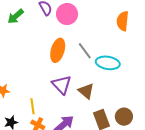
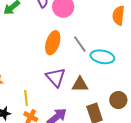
brown triangle: (86, 91) -> (80, 84), turned -42
brown circle: (124, 117) -> (118, 100), moved

